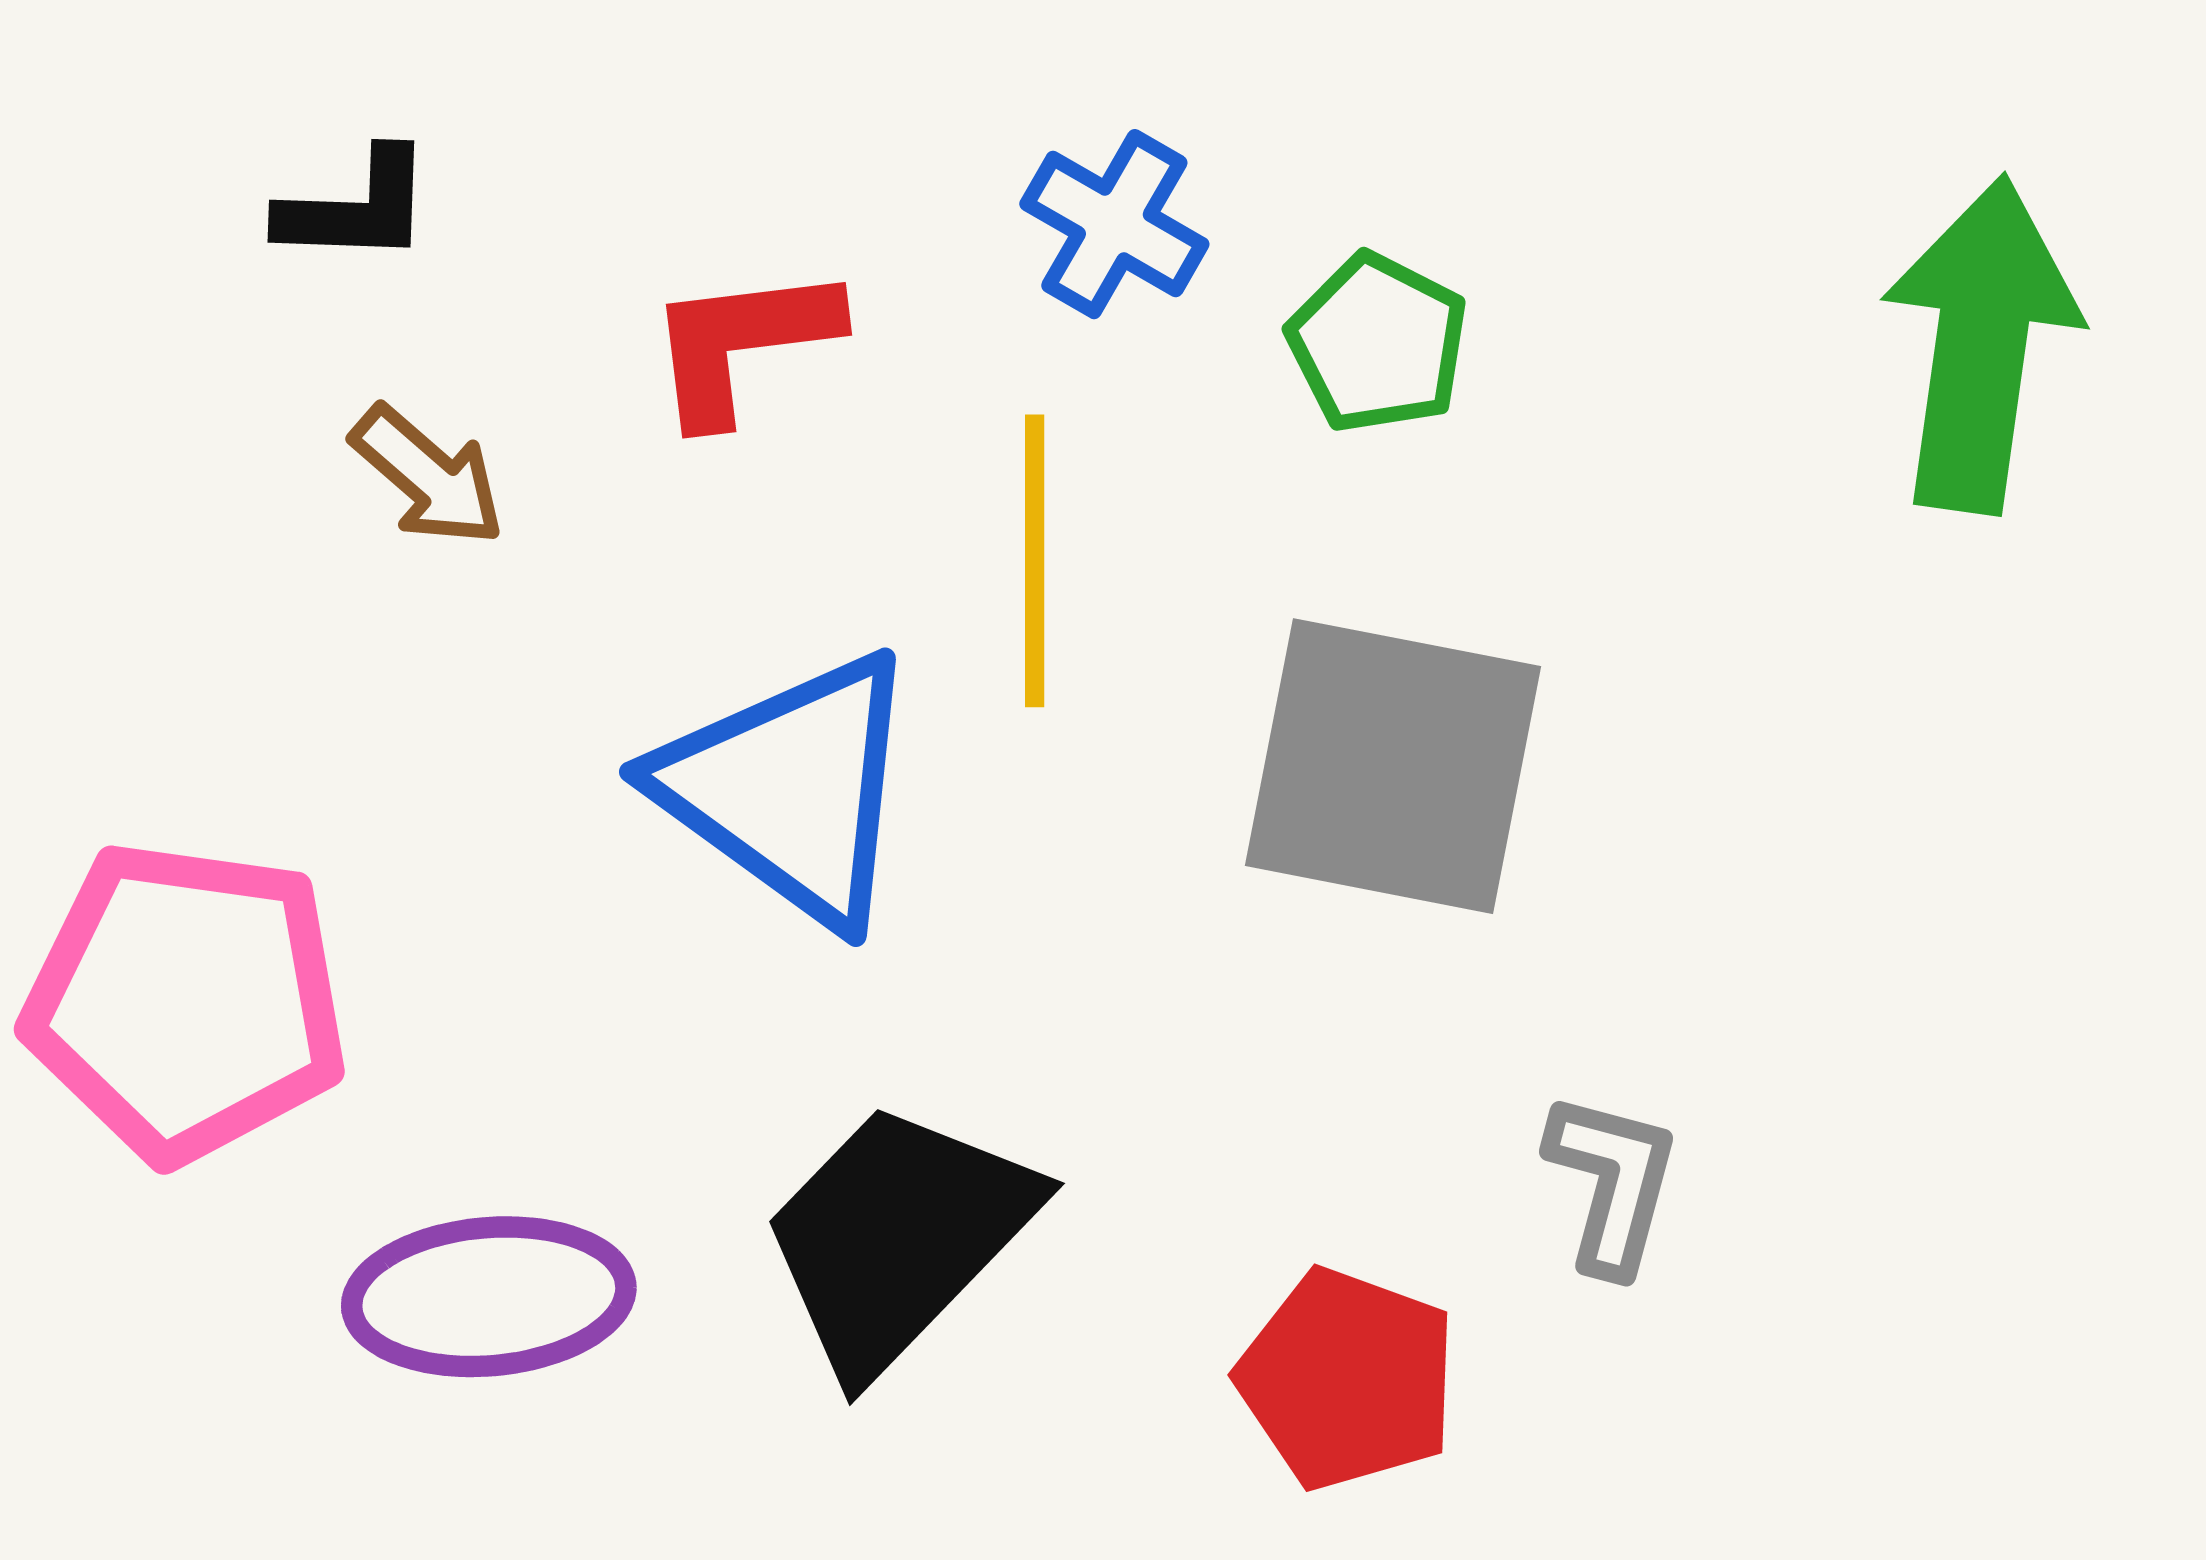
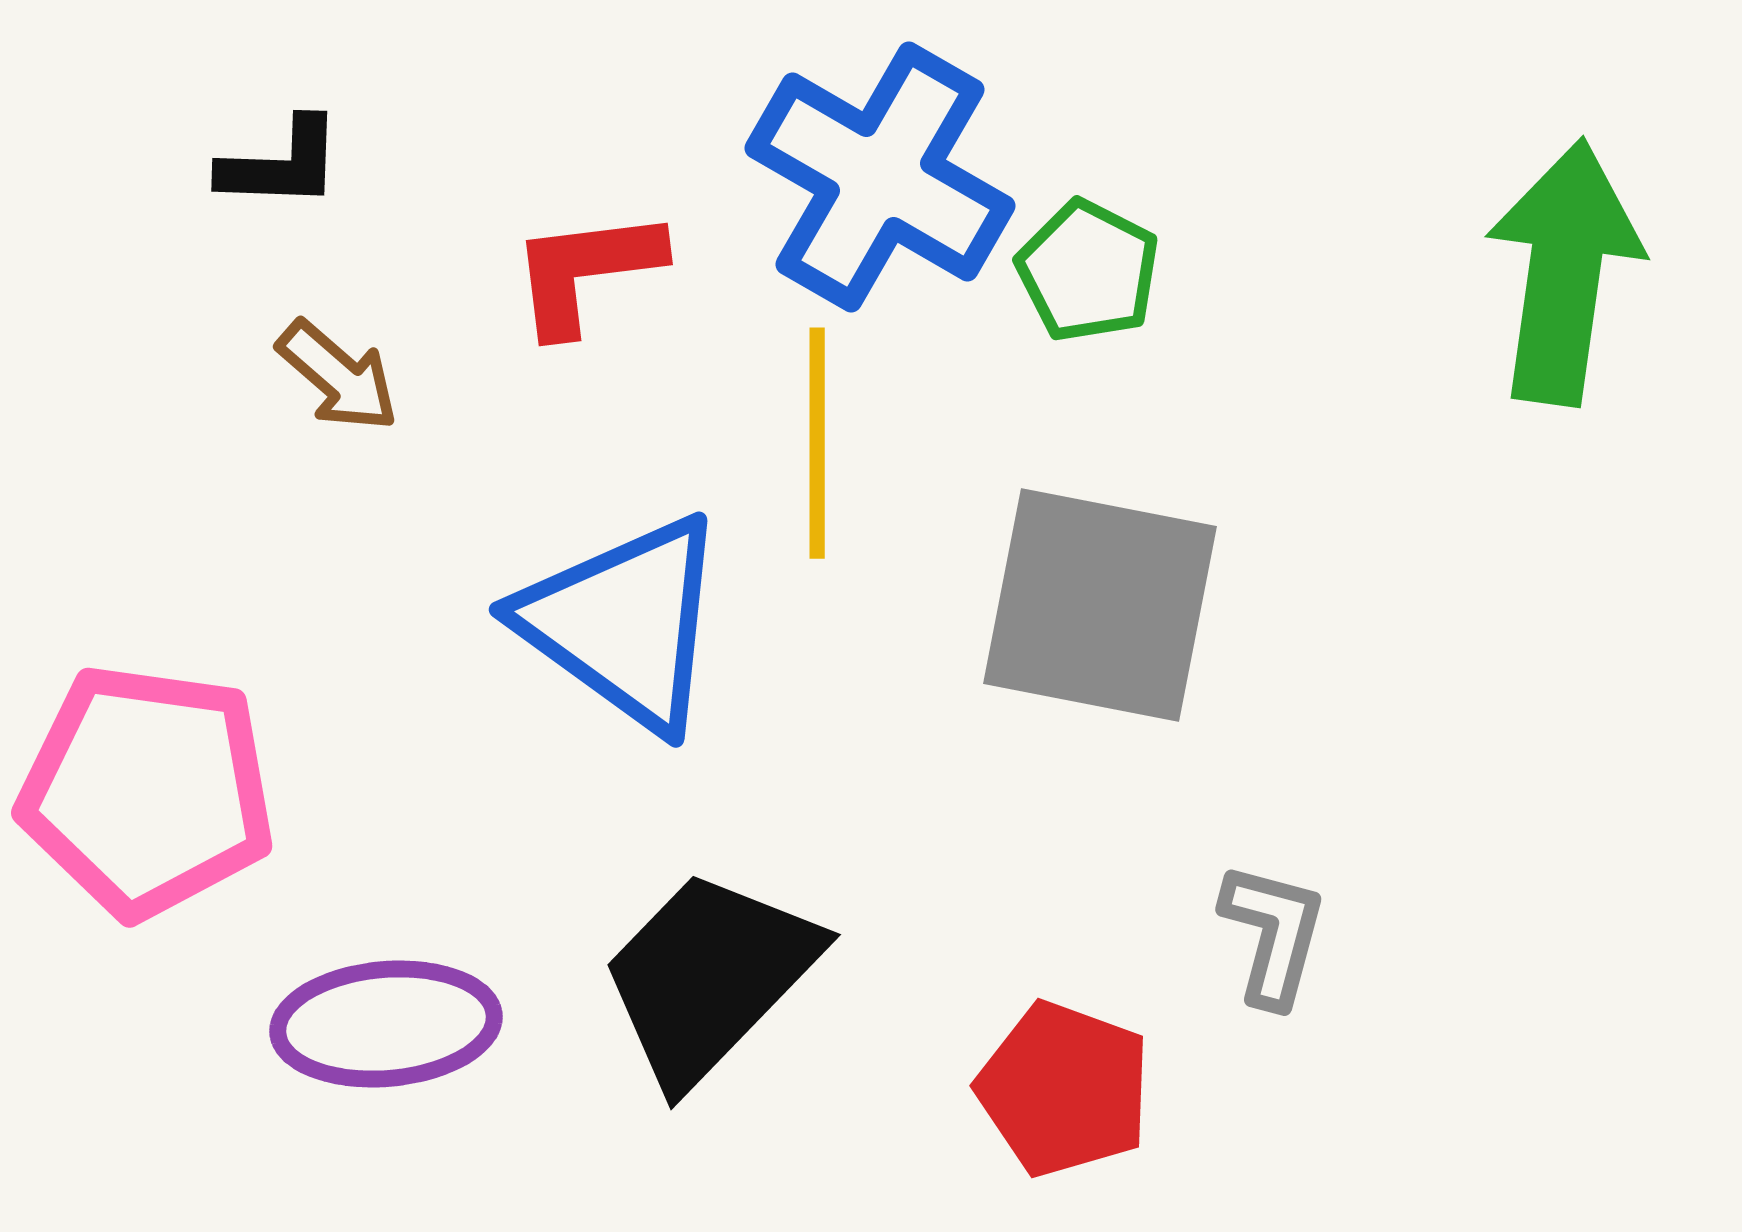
blue cross: (1114, 224) -> (880, 177), size x1.8

